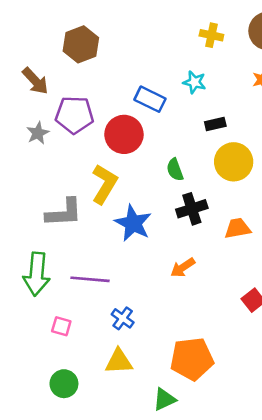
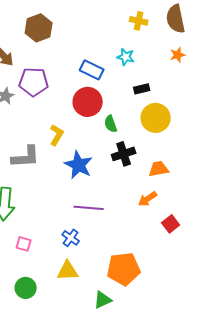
red circle: (124, 134) -> (88, 102), moved
yellow L-shape: (104, 184) -> (57, 135), size x0.7
orange arrow: (183, 268) -> (148, 199), moved
purple line: (90, 279) -> (89, 208), moved

